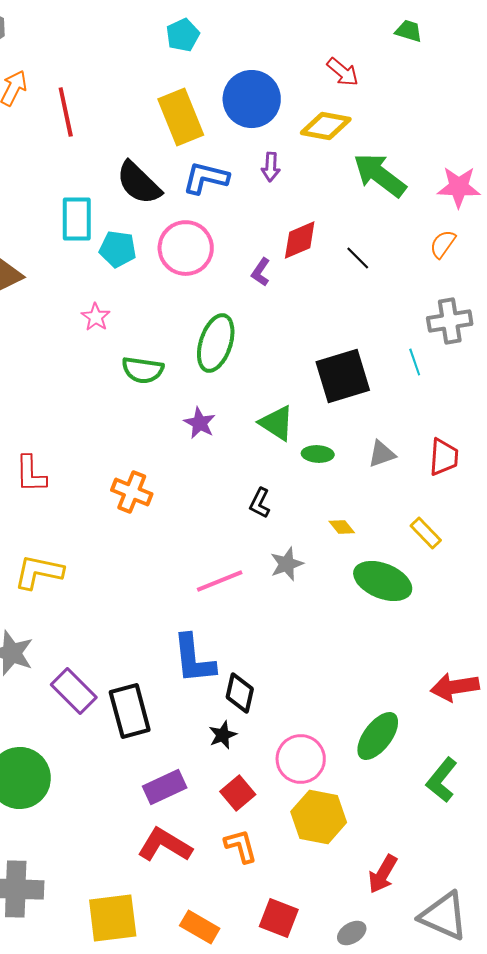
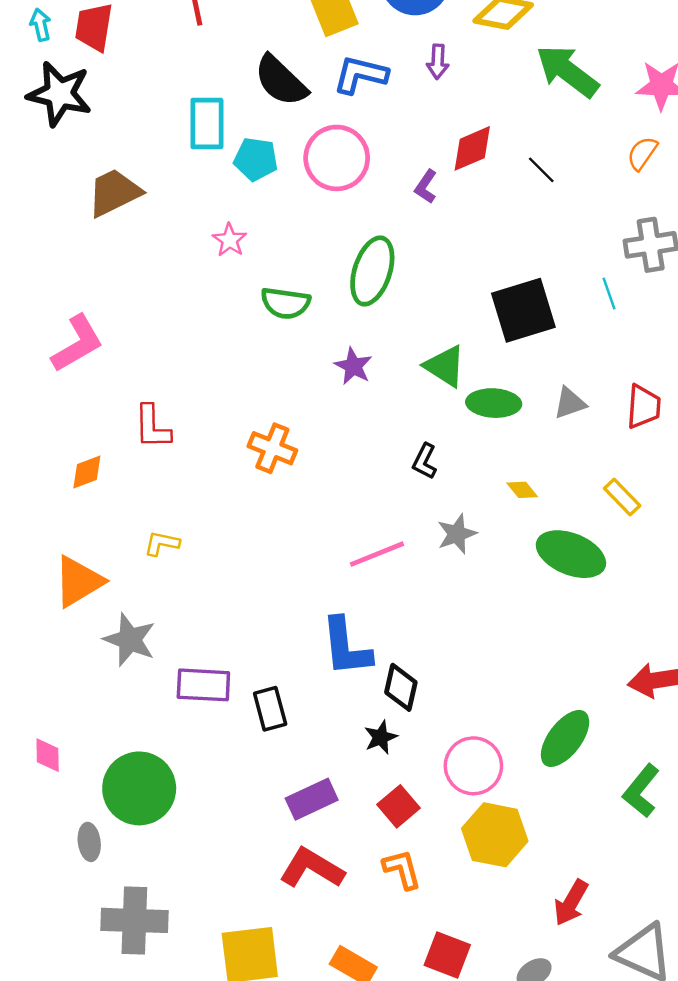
green ellipse: (318, 454) -> (494, 403), size x1.4
yellow L-shape: (39, 572) -> (162, 543), size x0.6
purple rectangle: (74, 691) -> (203, 685), turned -42
black rectangle: (130, 711) -> (270, 709), size x0.7

